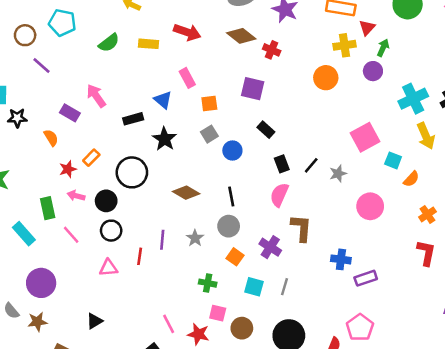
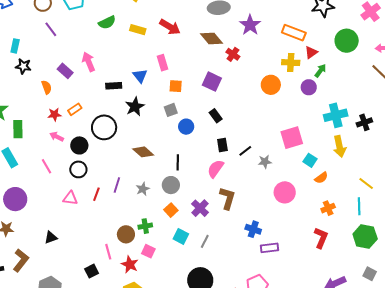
green rectangle: (48, 208) -> (18, 129), moved
green cross: (208, 283) -> (145, 226), turned -32
brown circle: (242, 328) -> (126, 234), moved

